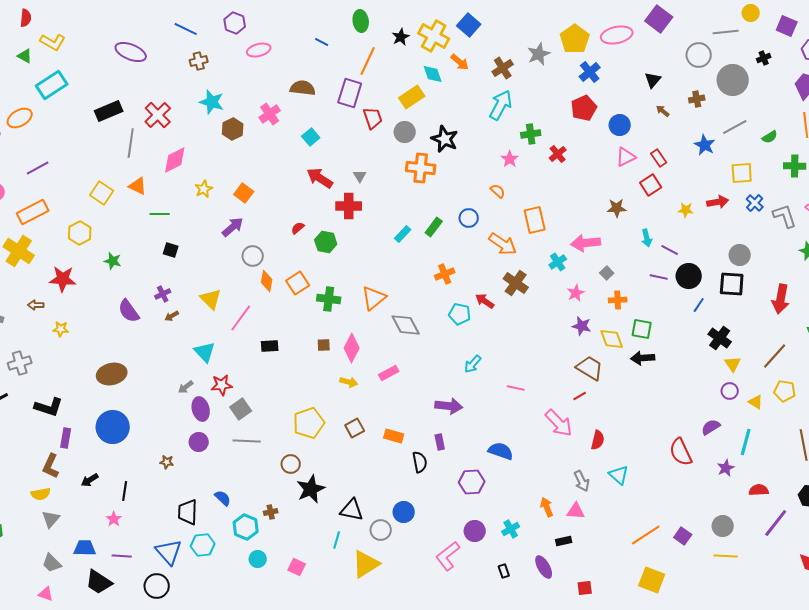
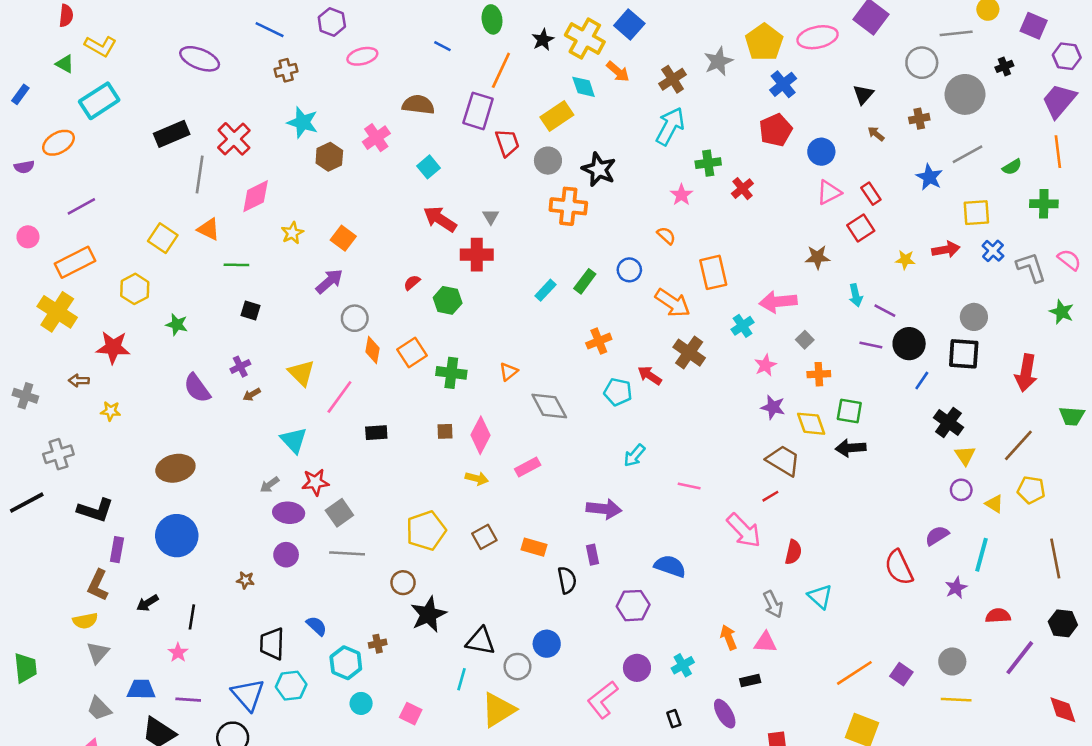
orange triangle: (374, 298) -> (509, 372), size x0.6
purple ellipse: (201, 409) -> (289, 513), turned -70

